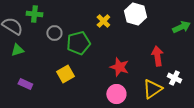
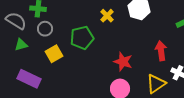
gray circle: (54, 33) -> (45, 29), moved
yellow square: (65, 74) -> (54, 54), moved
purple rectangle: (25, 84) -> (29, 79), size x1.6

